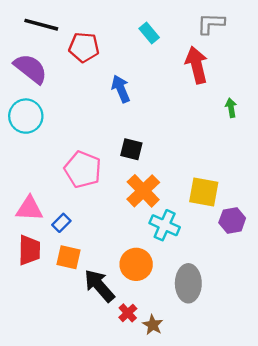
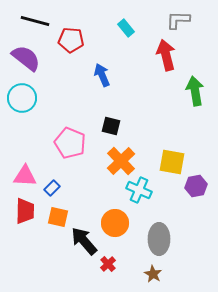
green arrow: (231, 108) -> (195, 91), size x1.8
brown star: (153, 325) -> (153, 274), moved

